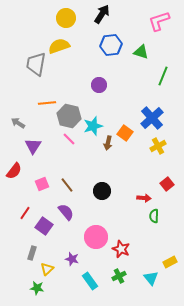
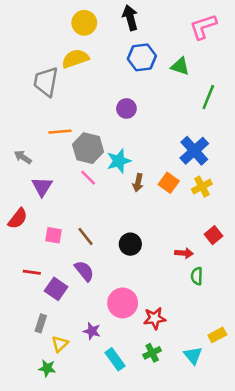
black arrow: (102, 14) -> (130, 18), turned -48
orange square: (125, 133) -> (169, 183), moved
pink square: (42, 184) -> (54, 235), turned 32
red line: (25, 213) -> (32, 272), turned 64
red star: (121, 249) -> (155, 318), turned -30

